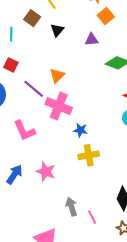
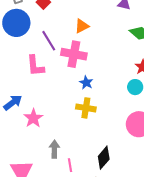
purple line: (34, 89) -> (49, 41), moved
pink cross: (59, 106) -> (74, 54), turned -30
pink star: (46, 172) -> (33, 118), moved

